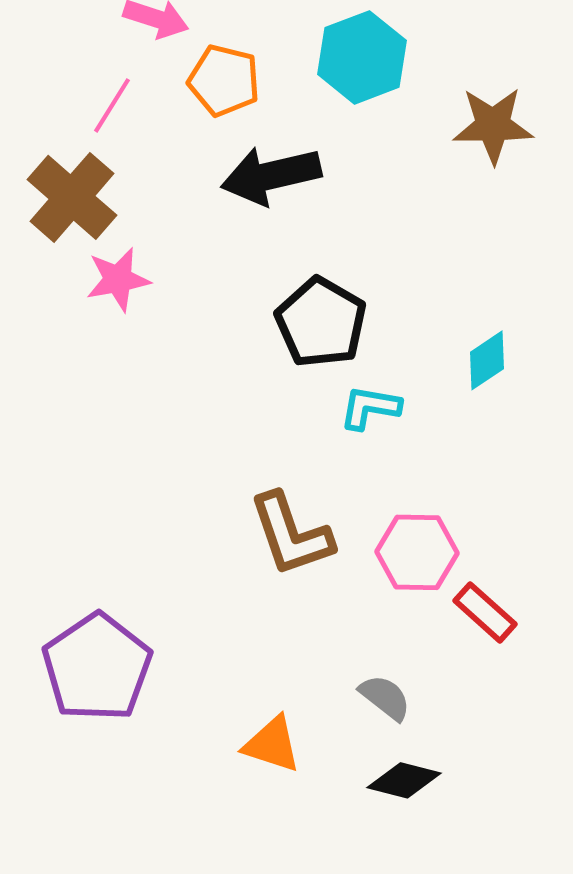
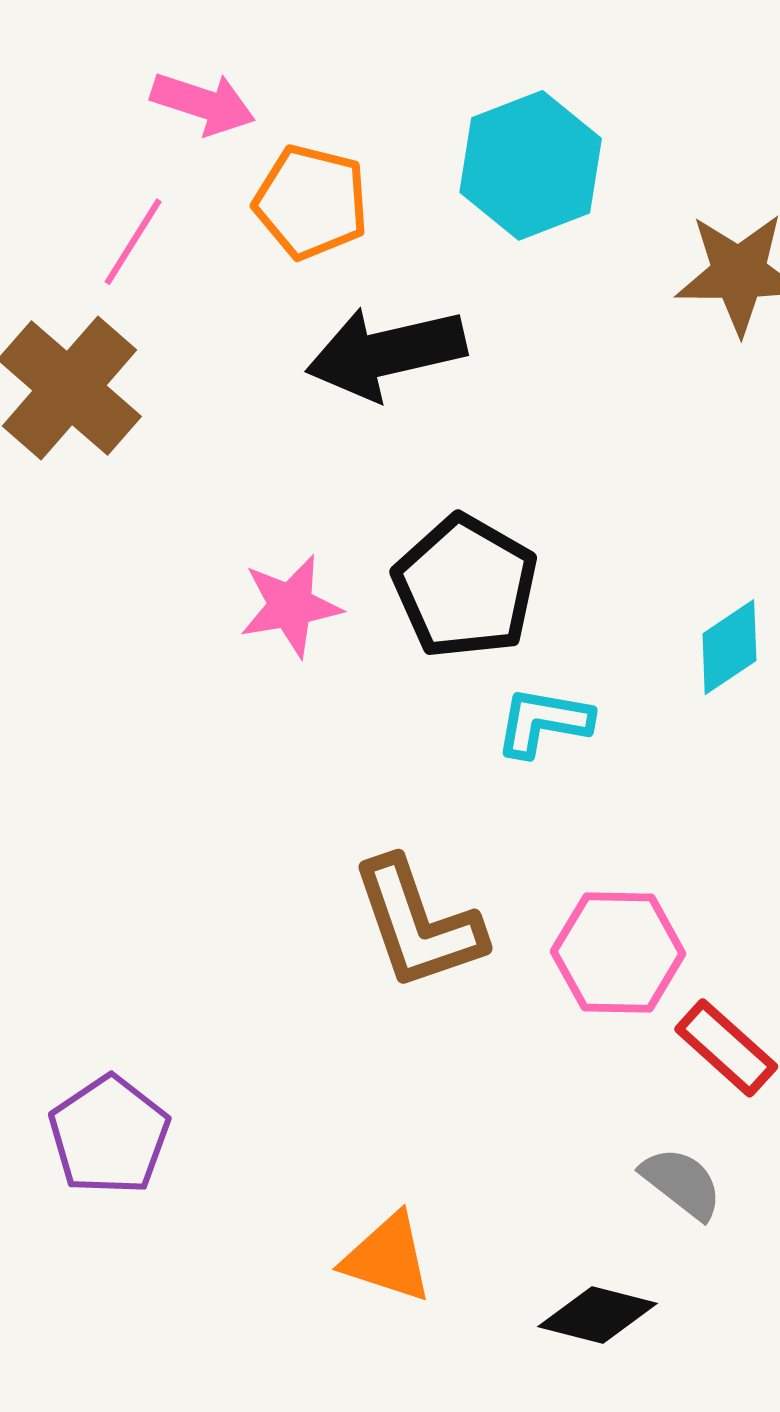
pink star: (118, 279) -> (291, 606), moved
purple pentagon: (97, 667) -> (109, 1135), size x0.7
gray semicircle: (385, 697) -> (682, 1183), moved

